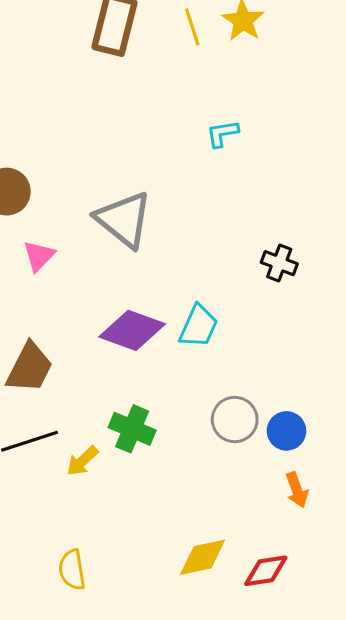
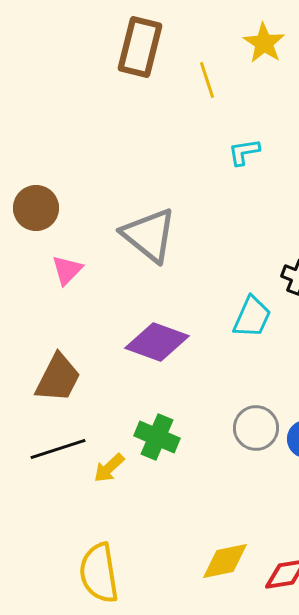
yellow line: (192, 27) -> (207, 80), moved
cyan trapezoid: (198, 326) -> (252, 317), moved
yellow semicircle: (72, 570) -> (99, 573), size x1.5

